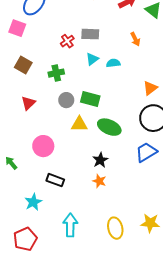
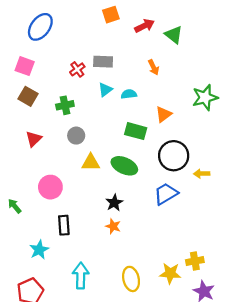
pink square: (17, 28) -> (25, 66), moved
orange triangle: (150, 88) -> (164, 114), moved
green rectangle: (90, 99) -> (136, 131), moved
black rectangle: (55, 180) -> (64, 225), turned 66

